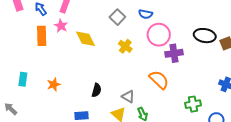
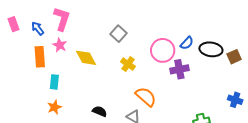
blue semicircle: (146, 14) -> (187, 43), moved, turned -56
cyan rectangle: (23, 79) -> (54, 82), moved
orange semicircle: (159, 80) -> (146, 97), moved
black semicircle: (96, 90) -> (100, 111), turned -80

